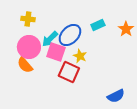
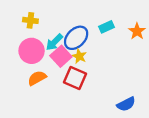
pink square: (56, 52) -> (61, 56), turned 30
yellow star: (80, 56) -> (79, 56), moved
orange semicircle: (25, 65) -> (37, 78), moved, turned 102

